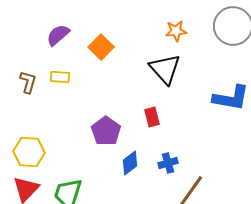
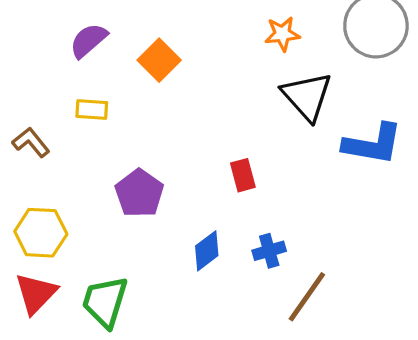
black triangle: (165, 69) -> (307, 96), moved
brown L-shape: (28, 82) -> (31, 142), moved, turned -55
purple pentagon: (106, 131) -> (139, 193), moved

